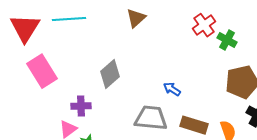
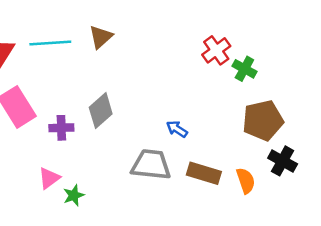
brown triangle: (136, 18) -> (101, 37), moved
purple cross: (81, 106) -> (61, 128), moved

